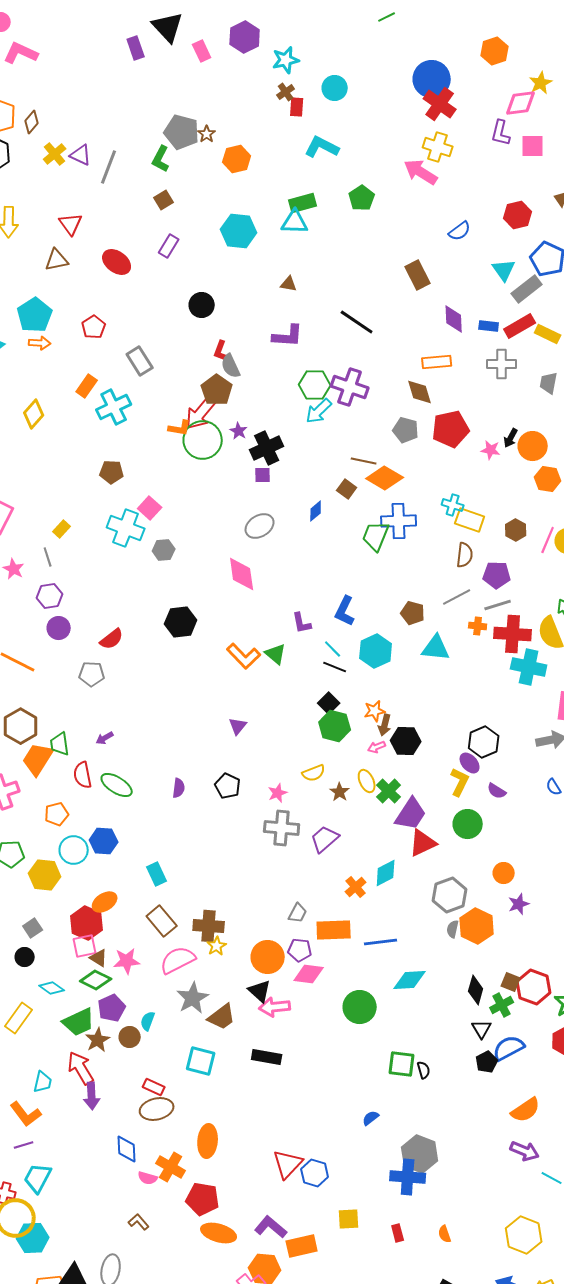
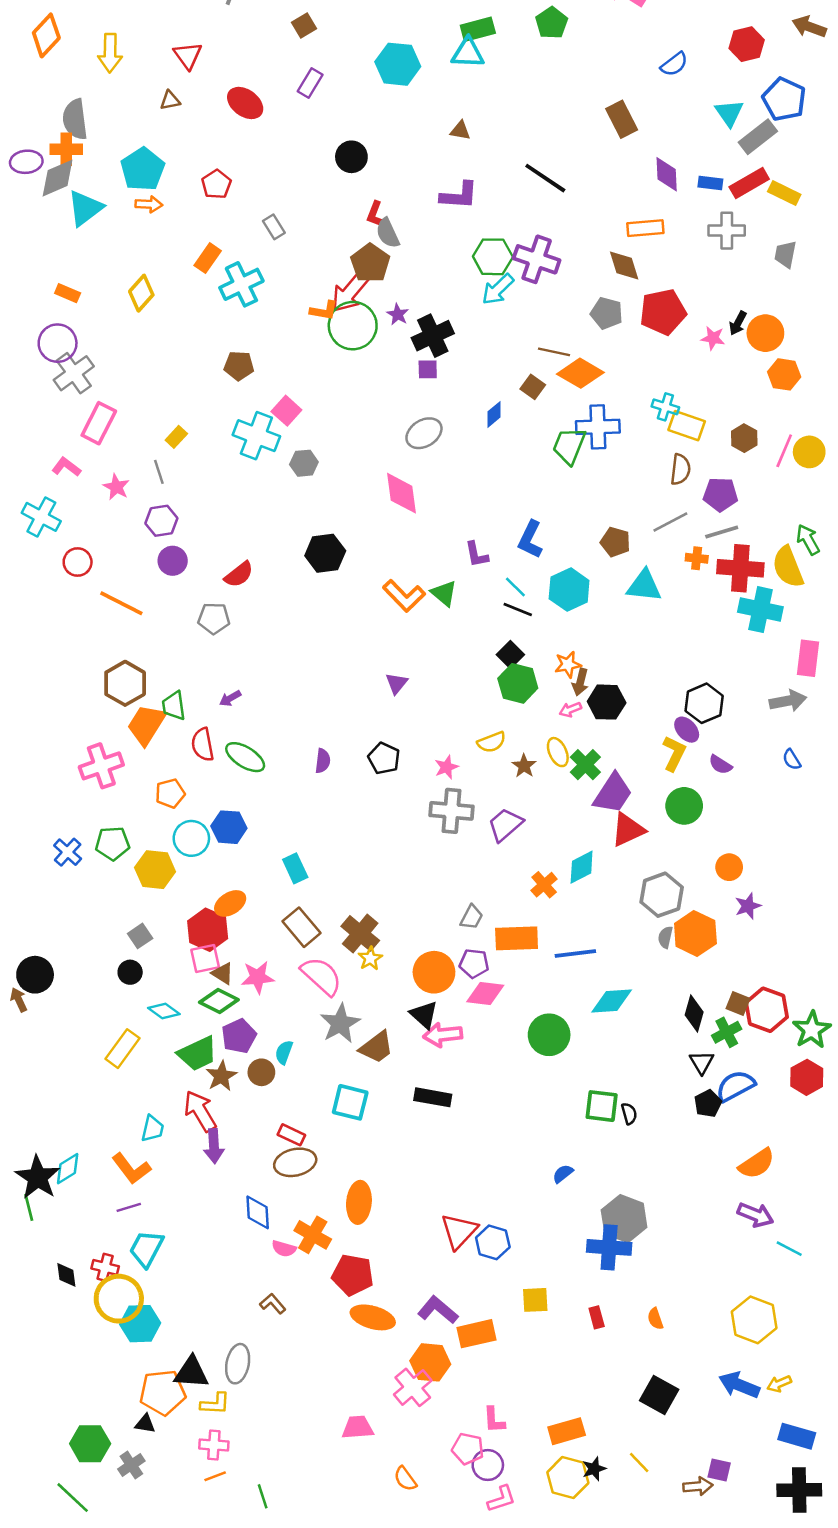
brown triangle: (57, 260) -> (170, 100), size x0.7
gray rectangle: (140, 361) -> (274, 227), size x0.7
brown cross: (209, 926) -> (360, 933), turned 36
pink semicircle: (178, 960) -> (321, 976), turned 69

